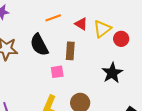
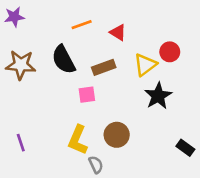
yellow triangle: (102, 29) -> (145, 65), moved
brown rectangle: (70, 51) -> (104, 67), turned 66

